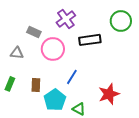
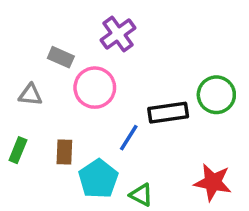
green circle: (121, 21) -> (216, 95), moved
black rectangle: (90, 40) -> (168, 113), moved
red star: (109, 94) -> (213, 182), moved, turned 30

